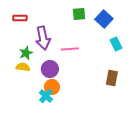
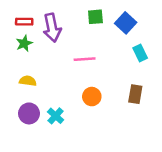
purple arrow: (43, 38) -> (52, 28), moved
green star: (26, 53) -> (24, 43), moved
purple circle: (50, 69) -> (29, 113), moved
orange circle: (52, 87) -> (92, 97), moved

